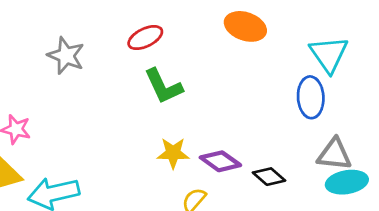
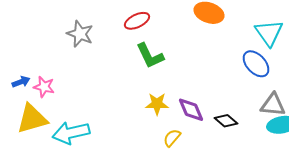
blue ellipse: (311, 97) -> (256, 64), turned -40
purple diamond: (220, 161) -> (191, 110), turned 32

